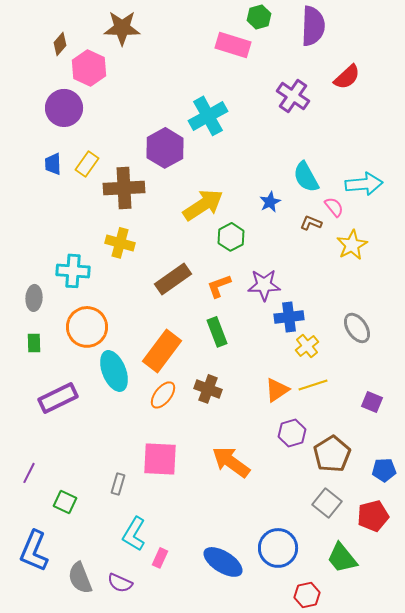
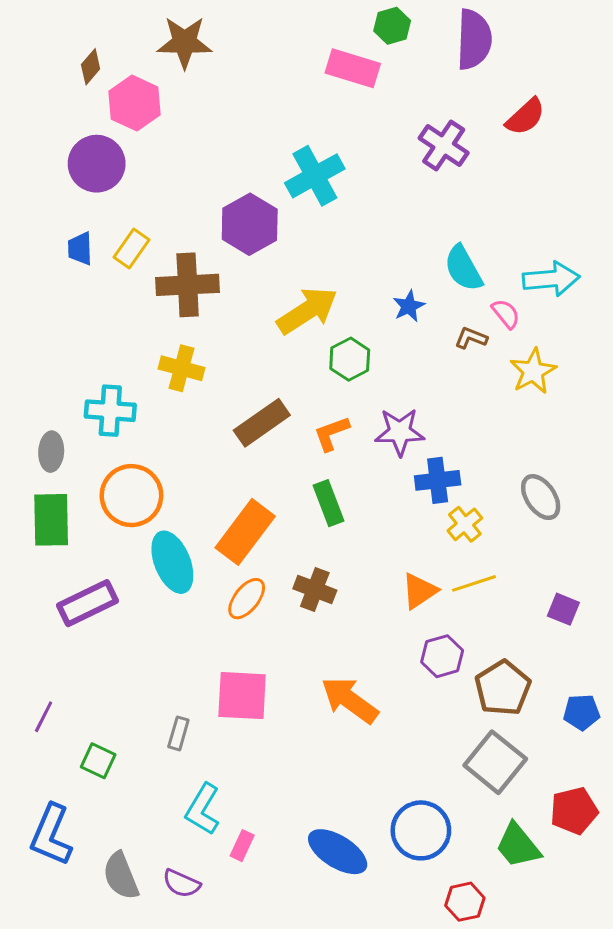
green rectangle: (34, 343) -> (51, 520), size x1.8
gray square: (327, 503) -> (495, 762), size x1.4
red pentagon: (373, 516) -> (574, 811), moved

